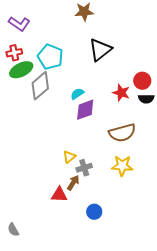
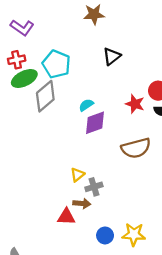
black triangle: (100, 50) -> (112, 56), size x0.7
yellow star: (122, 166) -> (134, 234), moved
brown arrow: (73, 183) -> (82, 203), turned 63

